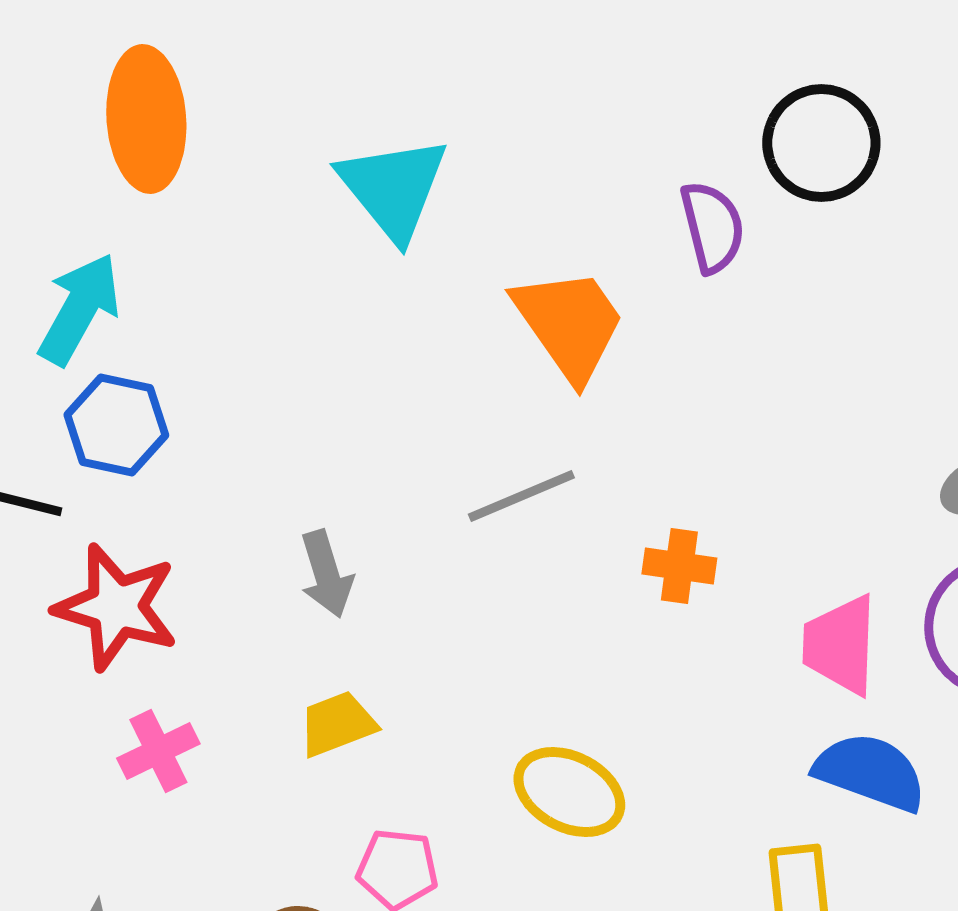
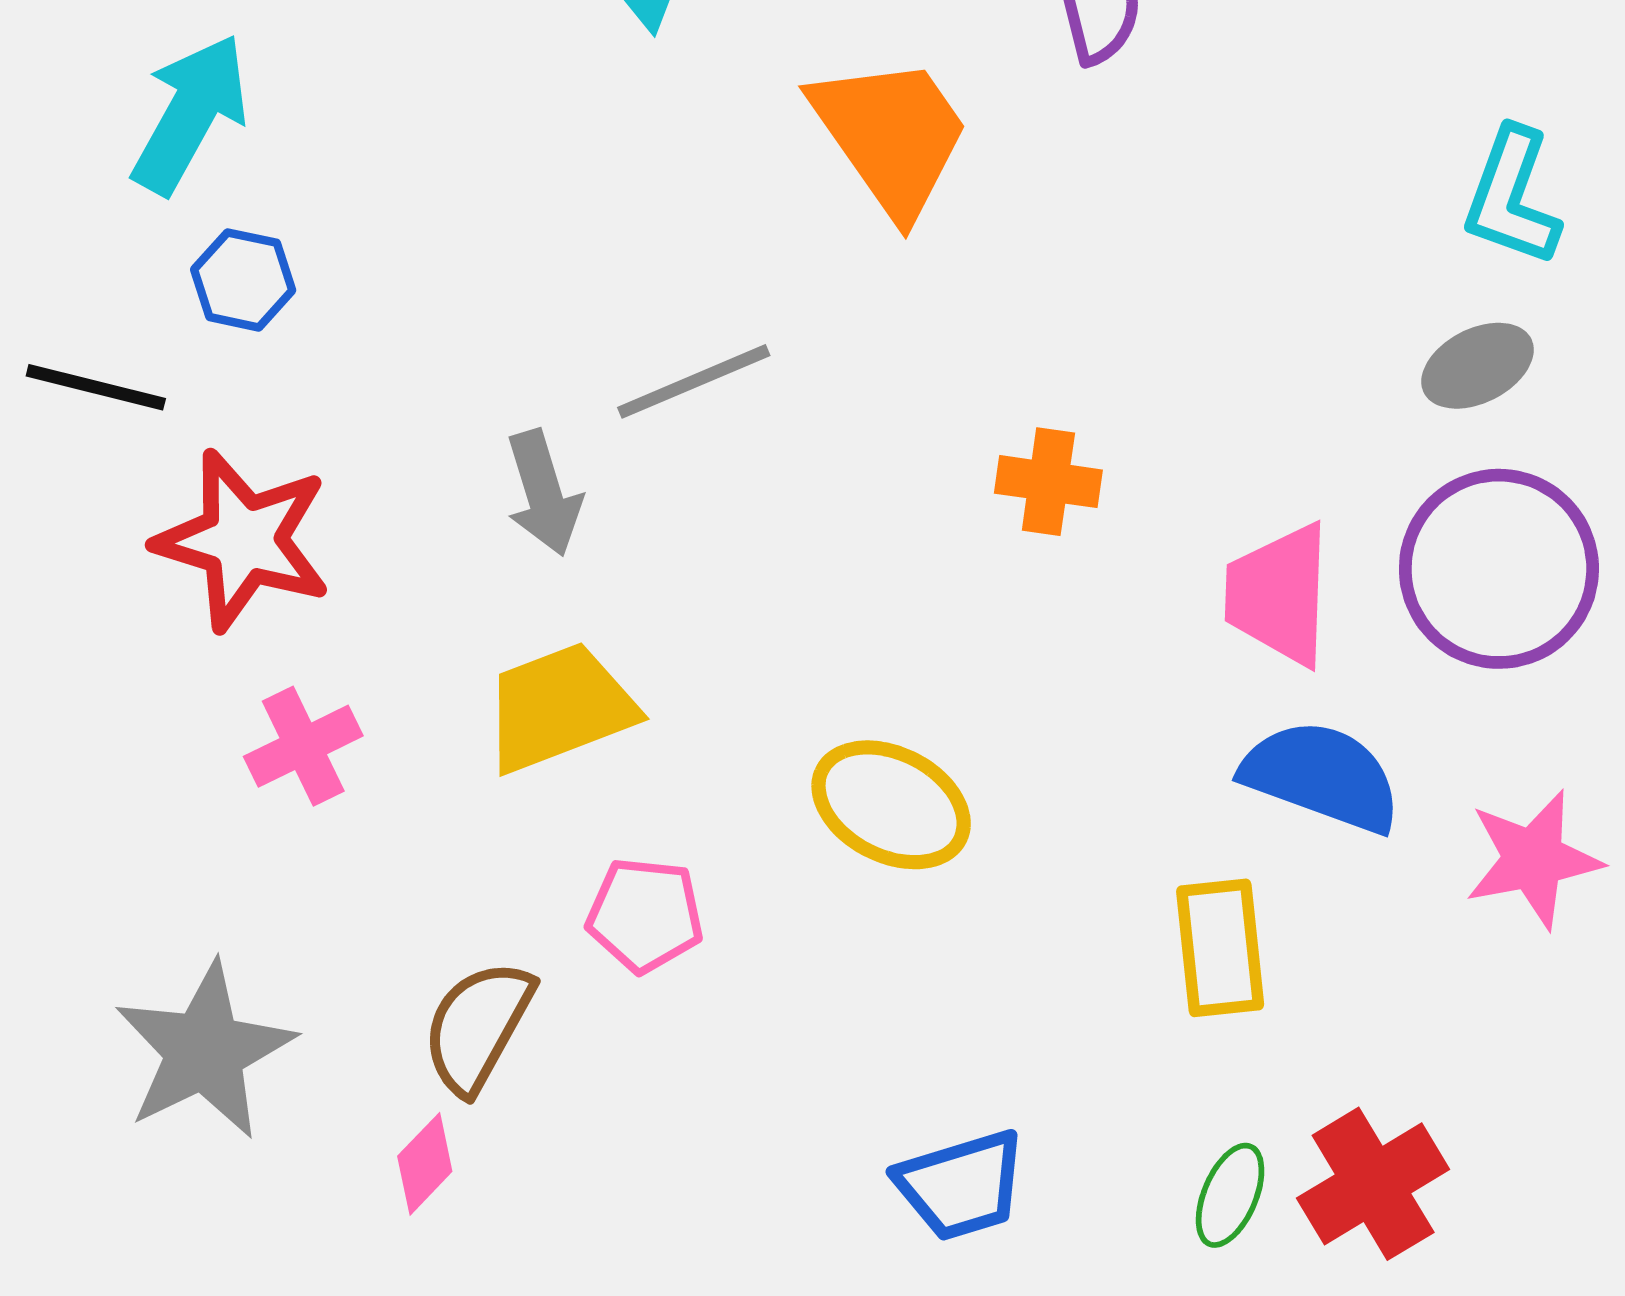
blue hexagon: (116, 425) -> (243, 280), size x0.7
gray line: (521, 496) -> (694, 381), moved
yellow trapezoid: (337, 724) -> (559, 708), size x1.4

